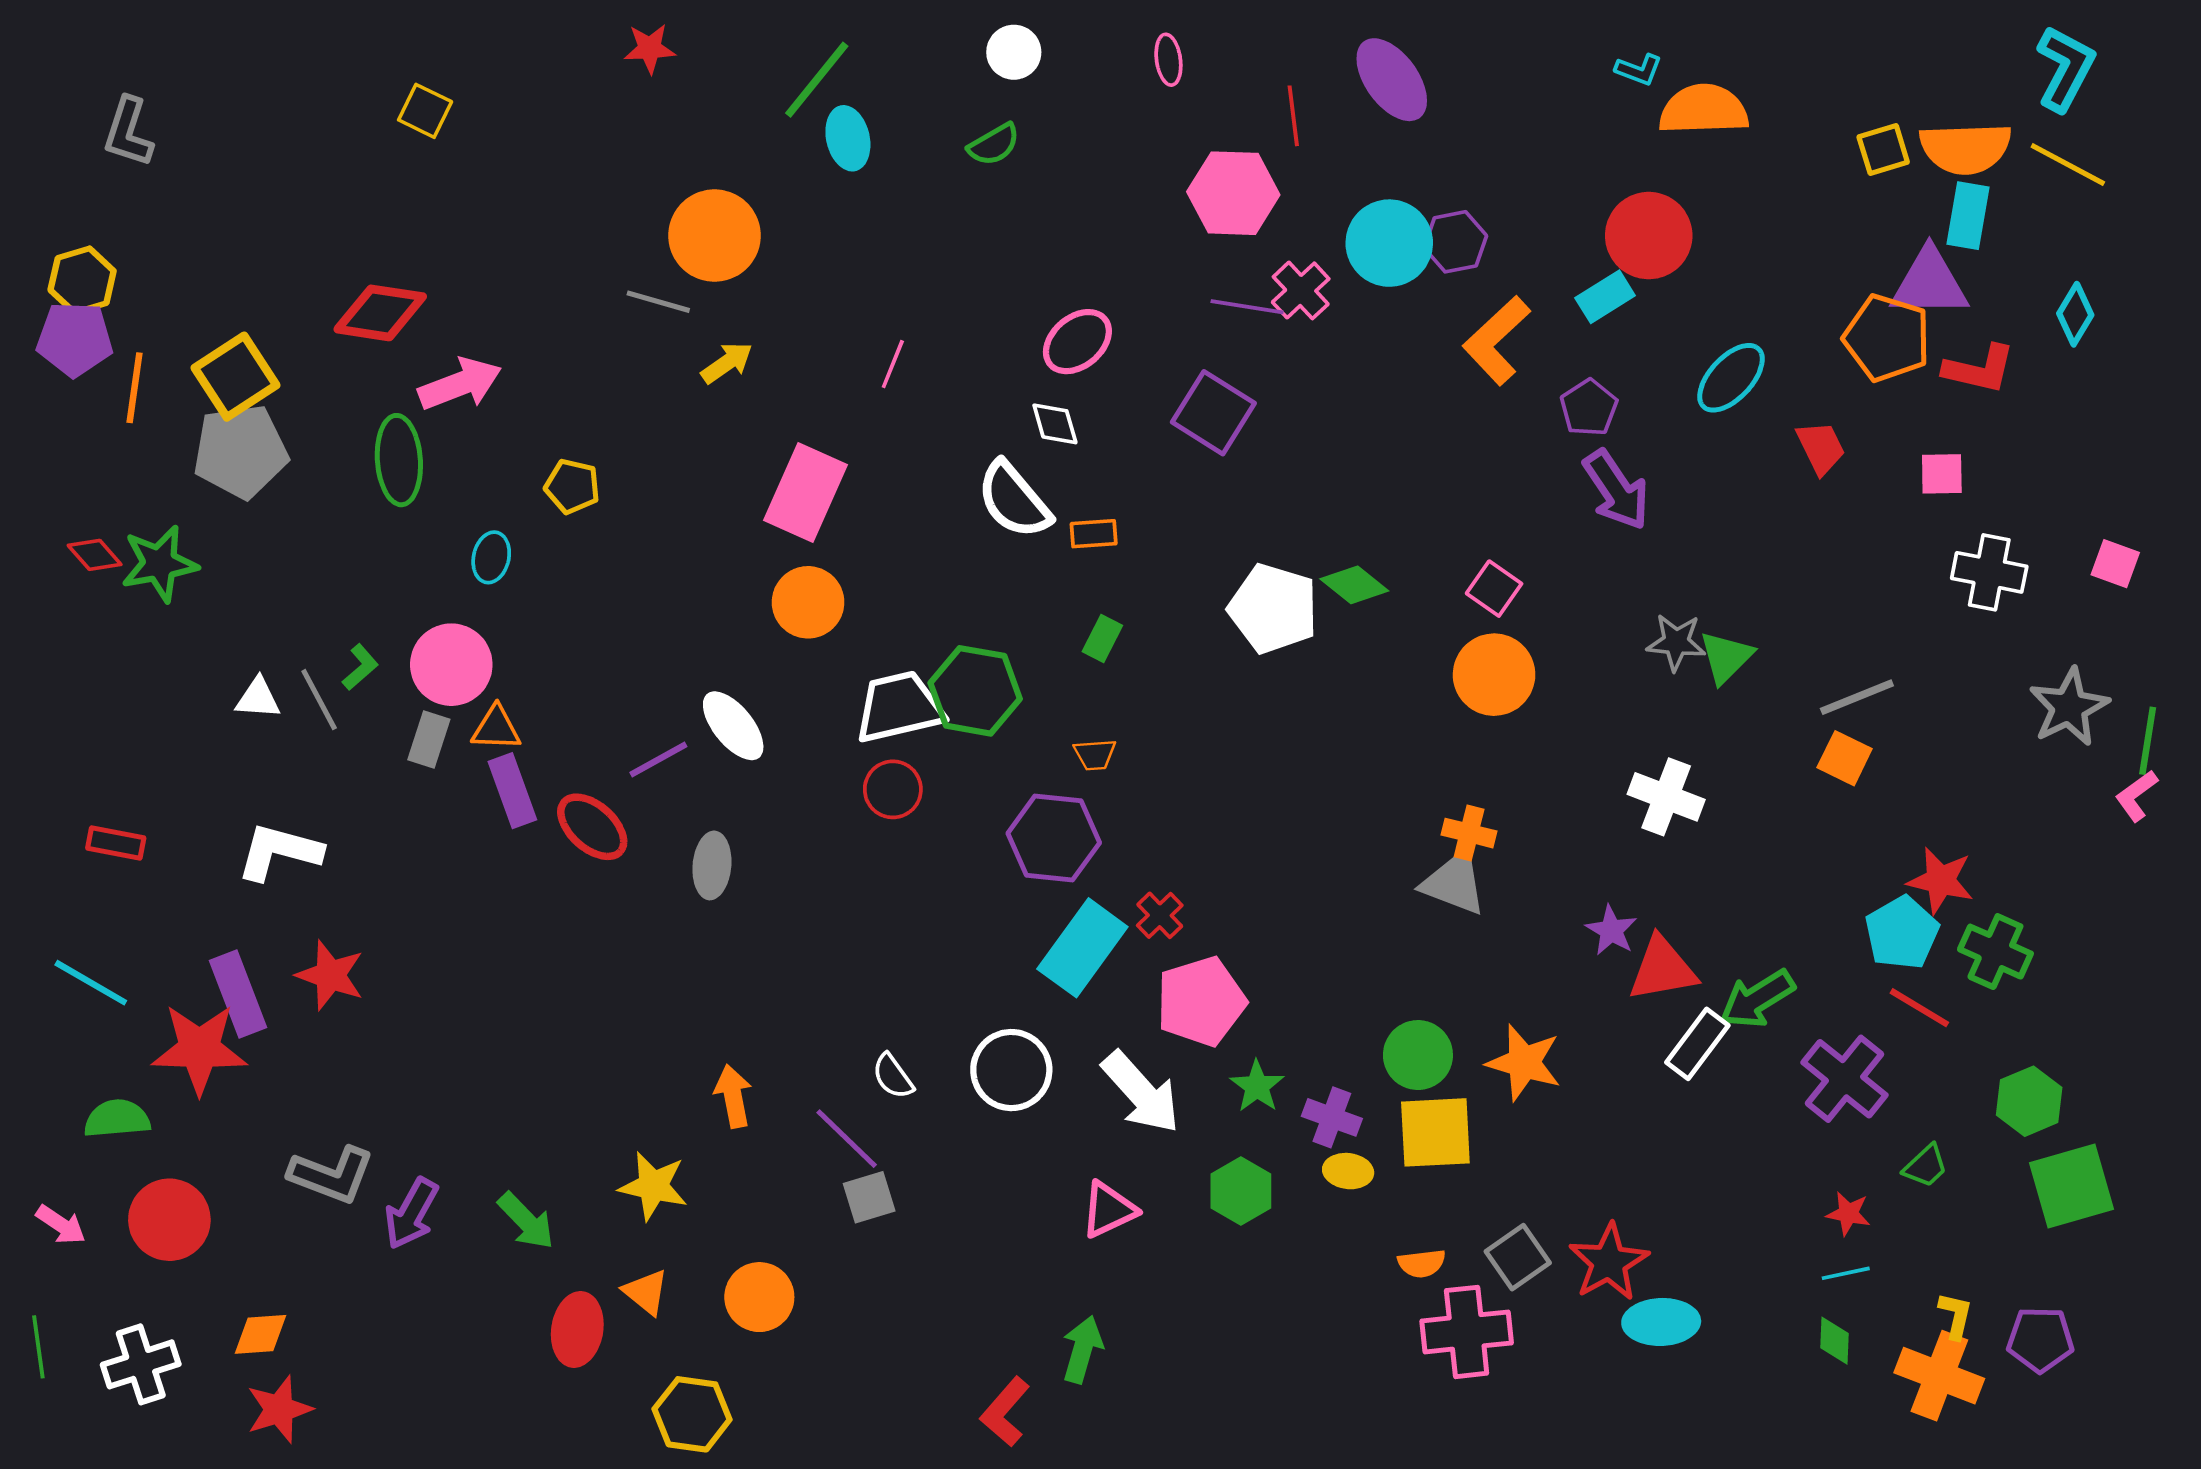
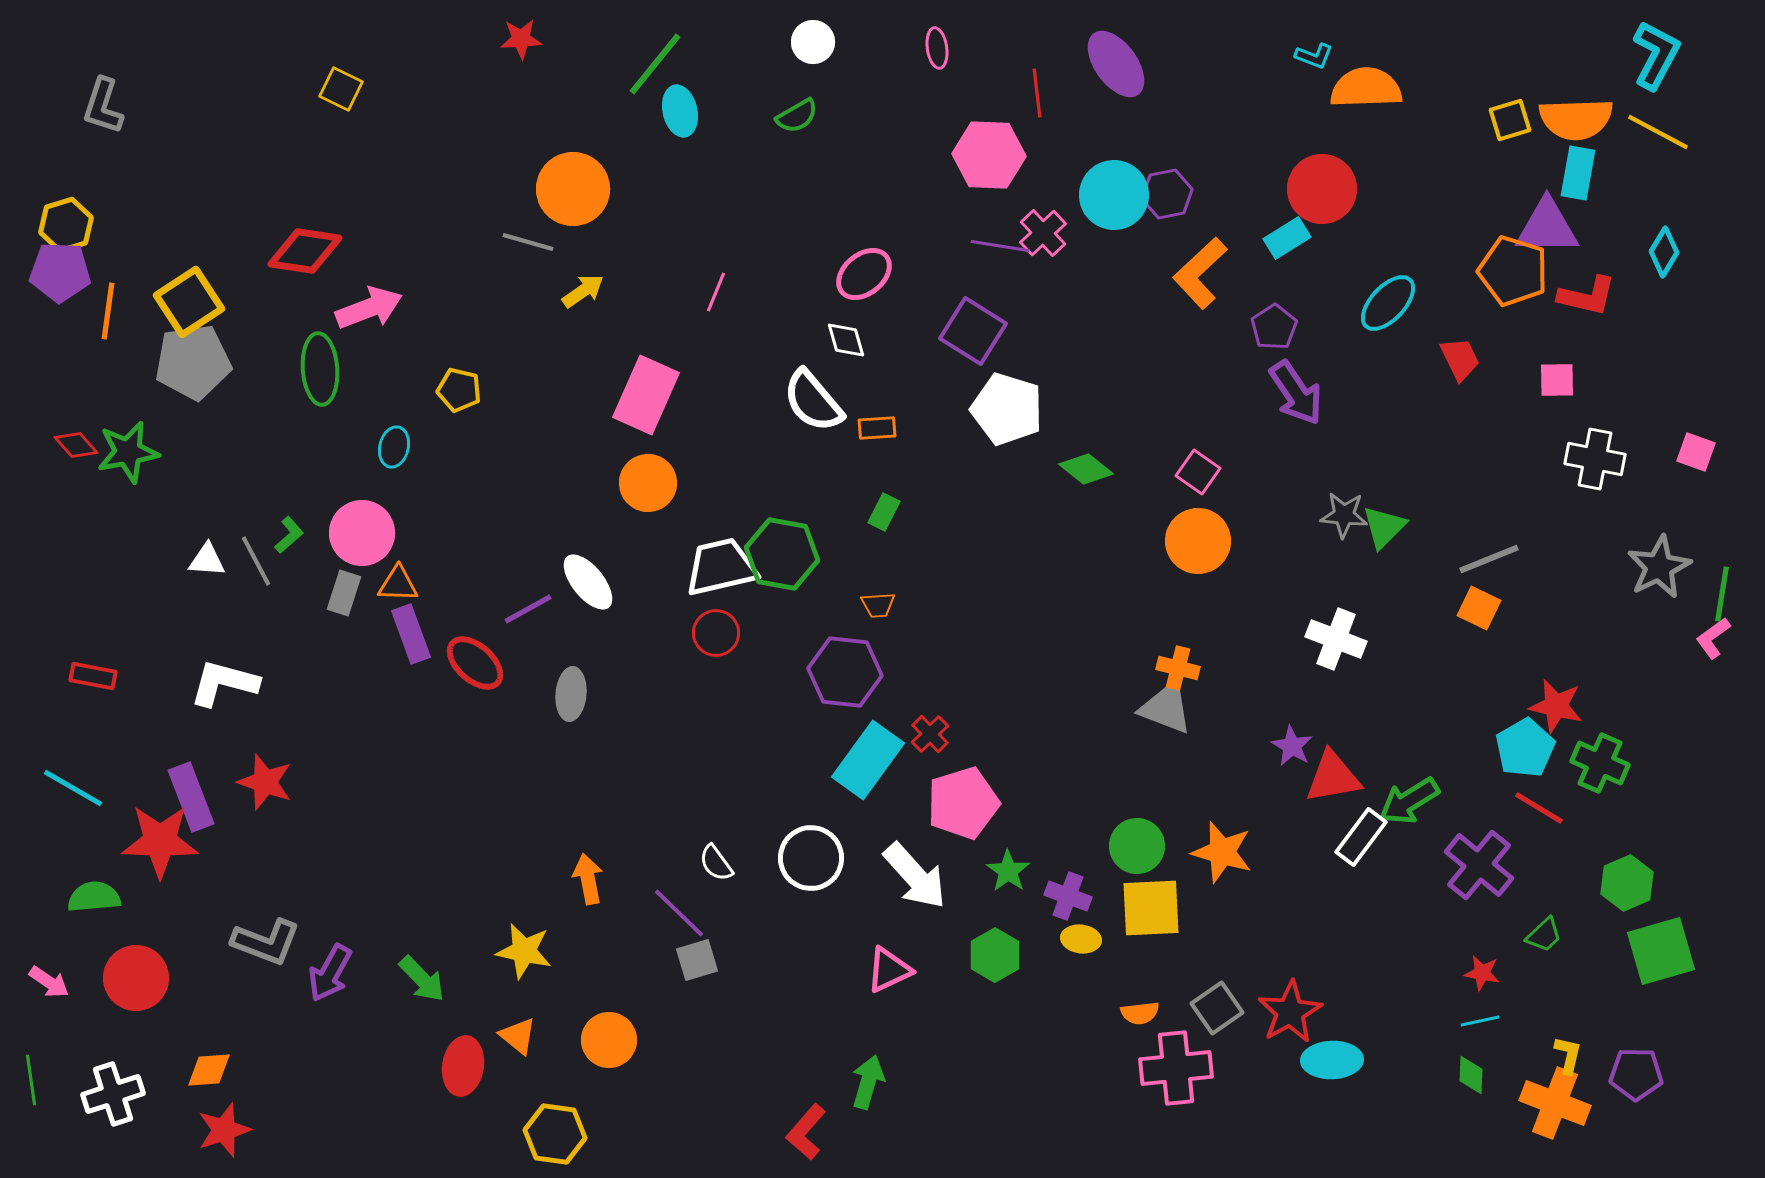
white pentagon: (1273, 609) -> (1007, 409), moved

